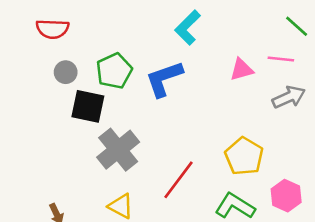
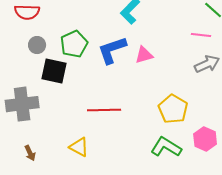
pink triangle: (242, 70) -> (144, 55), moved
gray cross: (118, 150) -> (22, 104), moved, turned 32
red line: (178, 180) -> (104, 110), moved, turned 52

